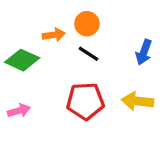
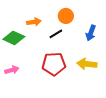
orange circle: (87, 24) -> (66, 16), moved
black line: (89, 54) -> (56, 34), turned -64

